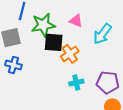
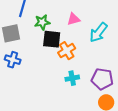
pink triangle: (76, 21) -> (74, 19), turned -40
green star: (43, 25) -> (42, 22), size x0.7

